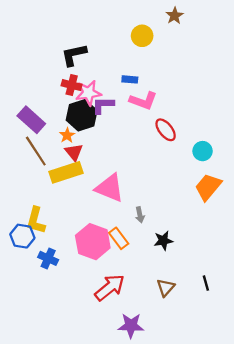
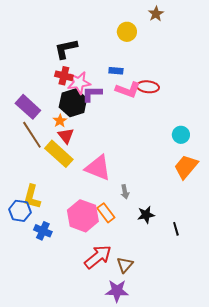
red ellipse: (166, 130) -> (148, 87), moved, turned -45
yellow rectangle: (66, 172) -> (59, 154), turned 60
black line: (206, 283) -> (176, 229), moved
brown triangle: (166, 288) -> (125, 265), moved

